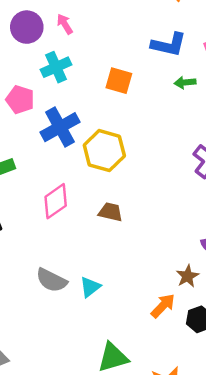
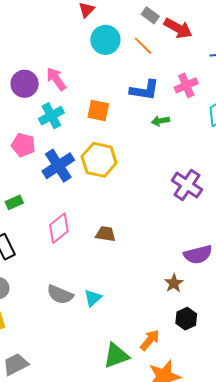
pink arrow: (65, 24) -> (56, 79), size x1.4
orange square: (119, 81) -> (98, 110), moved
yellow hexagon: (104, 151) -> (99, 160), moved
orange arrow: (163, 306) -> (150, 340), moved

